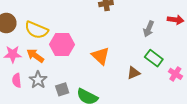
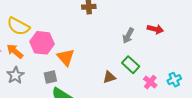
orange triangle: (101, 56) -> (66, 57), moved
gray square: (62, 89) -> (50, 77), moved

